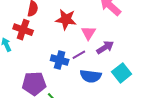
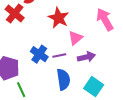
cyan square: (122, 73) -> (94, 87), turned -36
blue semicircle: (91, 76) -> (63, 79), turned -125

